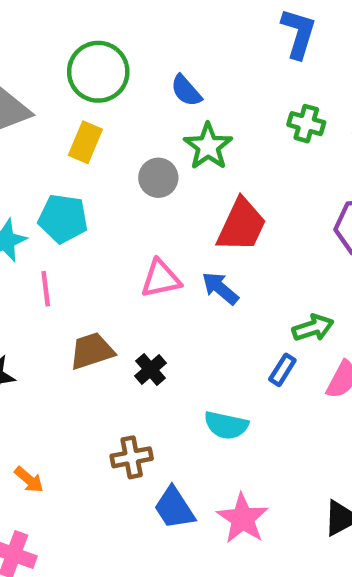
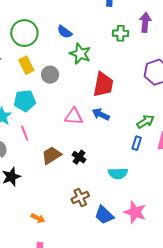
yellow rectangle: (85, 142) -> (26, 65), turned -36
gray circle: (158, 178) -> (50, 75), moved
pink triangle: (161, 279) -> (74, 116), turned 30

